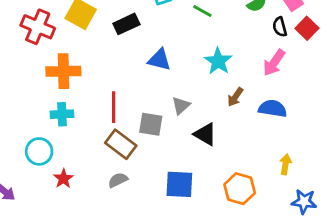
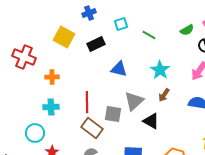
red cross: (38, 27) -> (24, 57), moved
orange cross: (63, 71) -> (52, 77), size x0.6
brown arrow: (235, 97) -> (164, 95), moved
gray triangle: (181, 106) -> (134, 101), size x1.5

